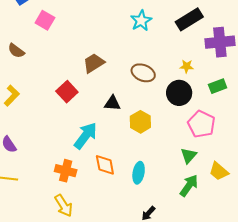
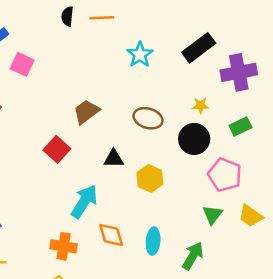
yellow trapezoid: (219, 171) -> (251, 216), moved
green arrow: (189, 186) -> (193, 256), moved

